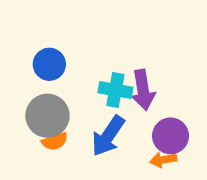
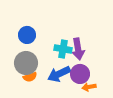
blue arrow: (108, 136) -> (59, 74), turned 30
purple circle: (171, 136) -> (80, 74), moved

